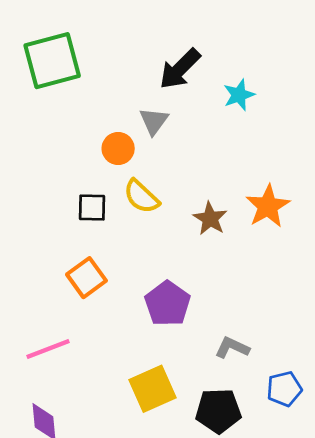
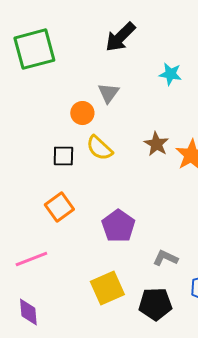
black arrow: (180, 69) -> (120, 37), moved
cyan star: (239, 95) -> (170, 74), turned 30
brown star: (210, 219) -> (156, 144), moved

